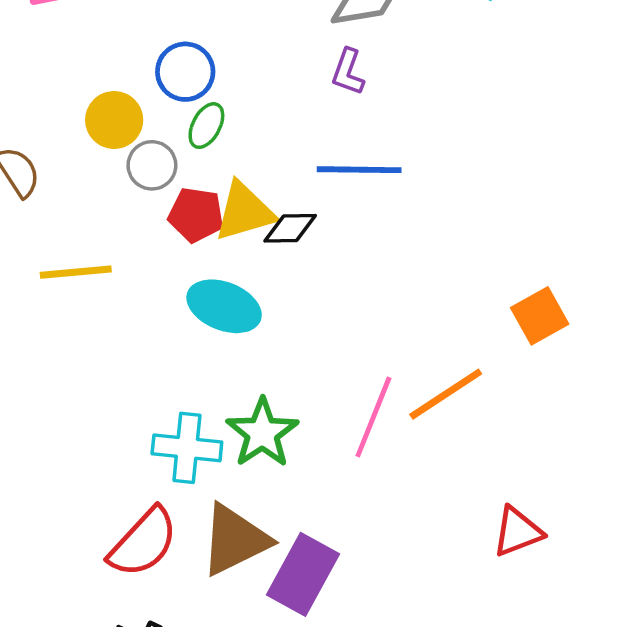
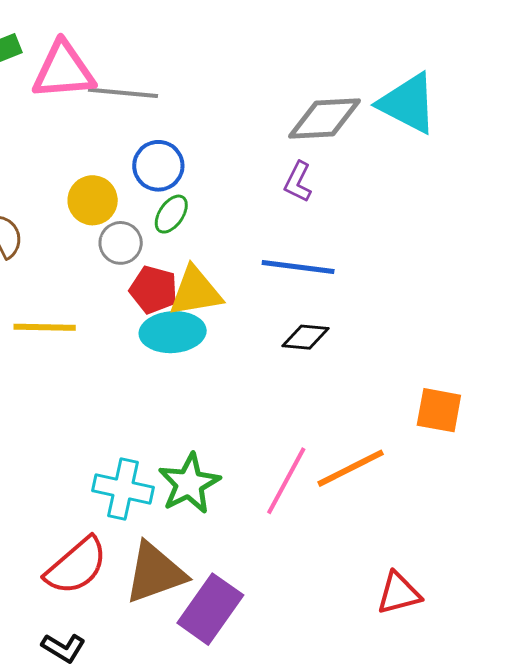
black diamond: (290, 228) -> (306, 337), moved
cyan ellipse: (224, 306) -> (173, 332), moved, turned -32
orange square: (540, 316) -> (439, 410), turned 33

